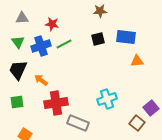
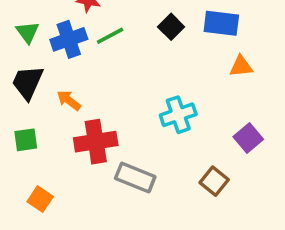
black square: (98, 39) -> (171, 27), turned -32
cyan cross: (107, 99) -> (178, 115), moved
purple square: (151, 108) -> (248, 138), moved
brown square: (137, 123) -> (214, 181), moved

